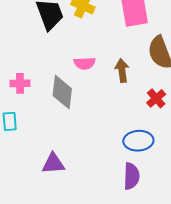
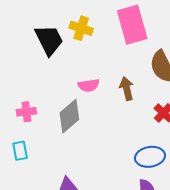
gray diamond: (62, 92) -> (69, 116), turned 48

